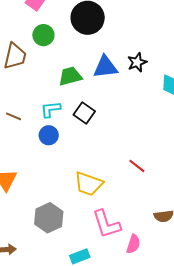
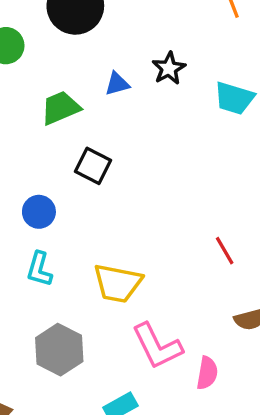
blue triangle: (105, 67) -> (117, 84), size x0.6
cyan L-shape: (50, 109) -> (39, 269), moved, turned -60
red line: (137, 166) -> (225, 251), moved, turned 30

